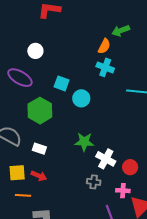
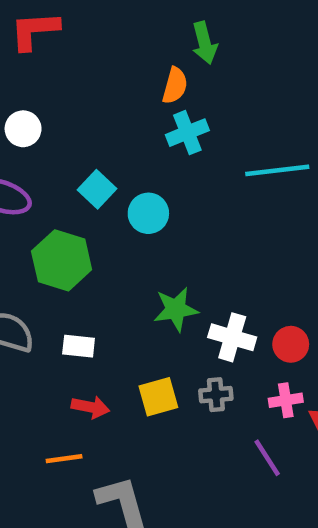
green arrow: (121, 31) -> (205, 43), turned -72
cyan cross: (105, 67) -> (187, 133), turned -30
cyan square: (62, 83) -> (97, 189), turned 35
yellow square: (17, 173) -> (158, 397), moved

